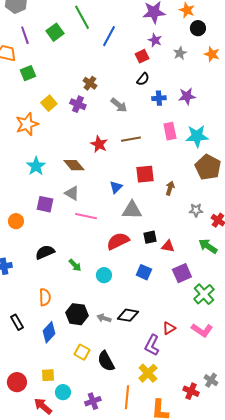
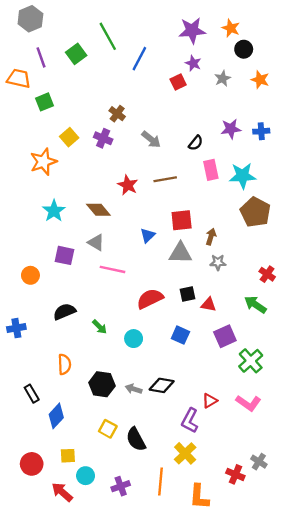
black semicircle: (143, 79) -> (196, 143), moved
blue cross: (159, 98) -> (261, 131), moved
gray triangle: (132, 210) -> (180, 253), moved
gray star: (196, 210) -> (218, 262), moved
blue diamond: (49, 332) -> (56, 416), moved

